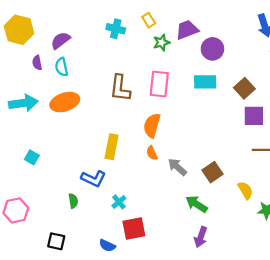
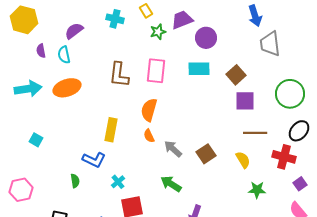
purple semicircle: (60, 40) -> (74, 31), moved
yellow semicircle: (245, 190) -> (243, 160), moved
green arrow: (197, 204) -> (171, 184), moved

